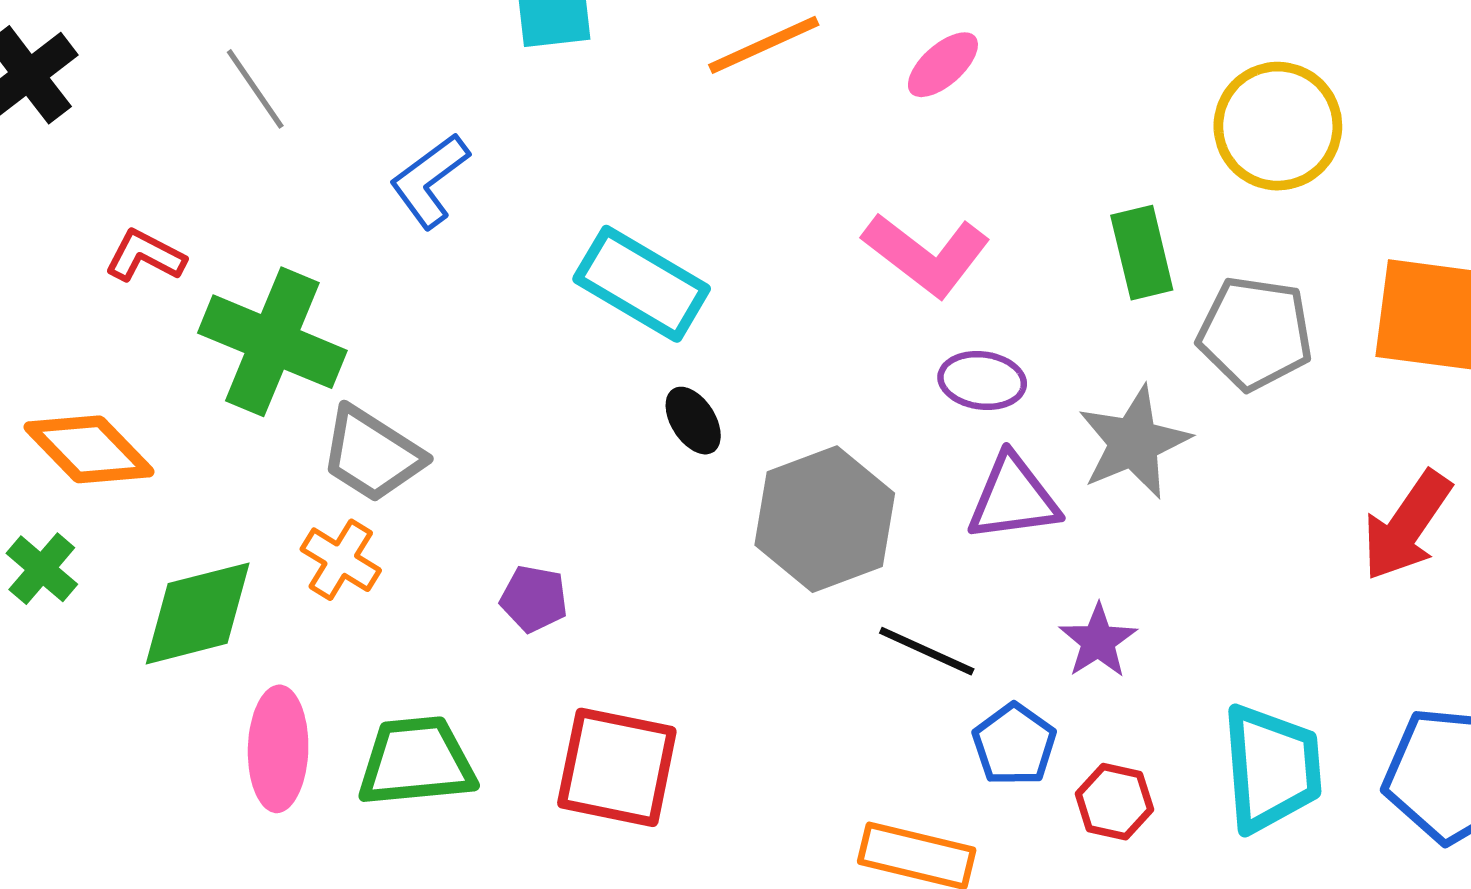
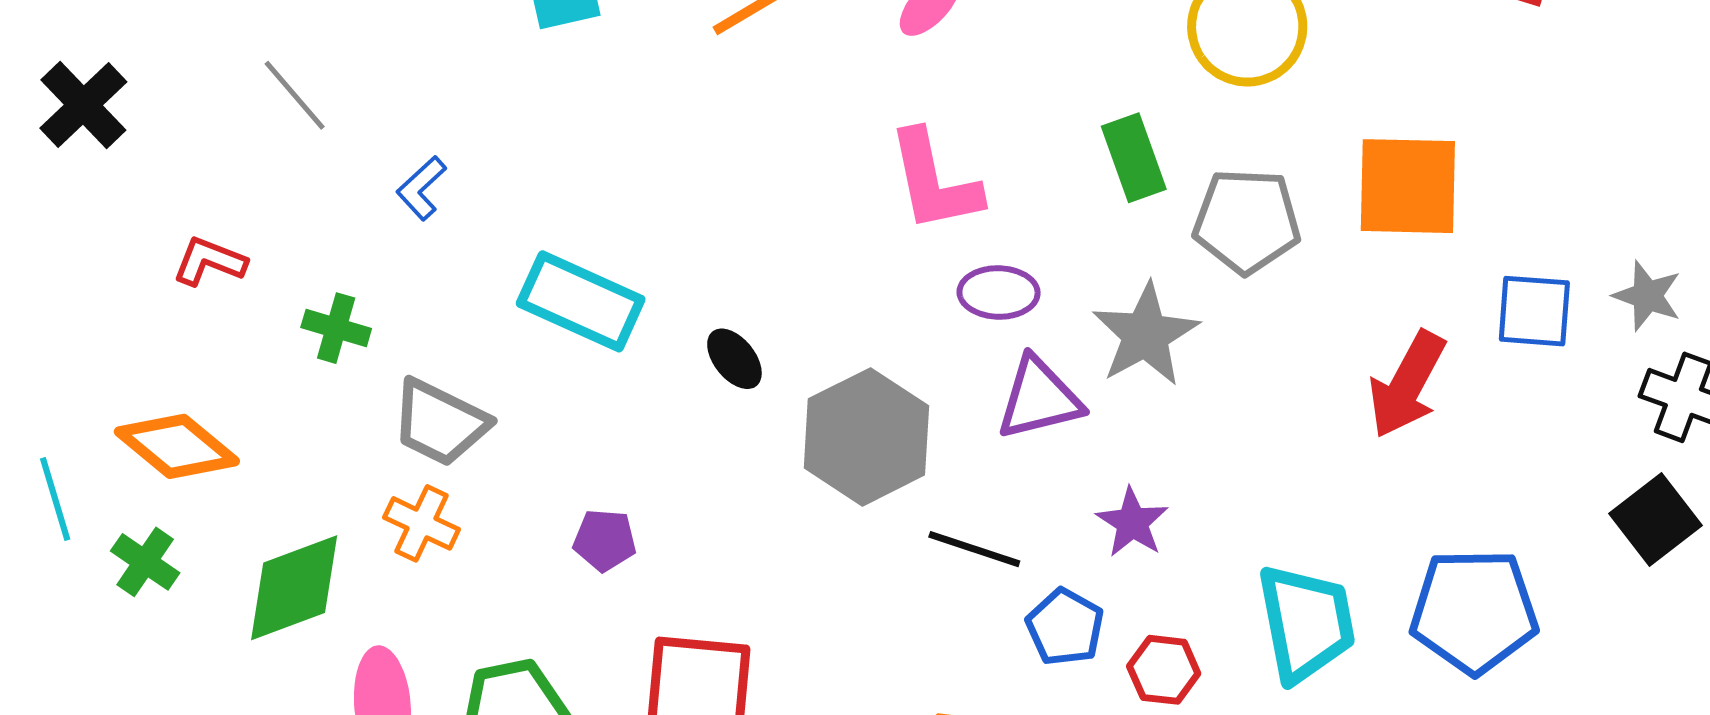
blue L-shape: (430, 181) -> (421, 188), moved, size x0.7
pink L-shape: (926, 255) -> (934, 181), turned 47
cyan rectangle: (642, 284) -> (581, 301), moved
green cross: (272, 342) -> (336, 328), size x0.5

